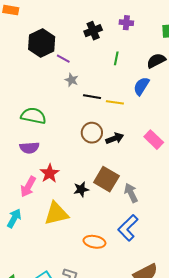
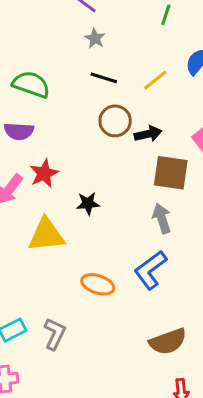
black line: (92, 97) -> (104, 78), moved
yellow line: (115, 102) -> (155, 80), turned -54
brown square: (106, 179) -> (171, 173), moved, turned -30

